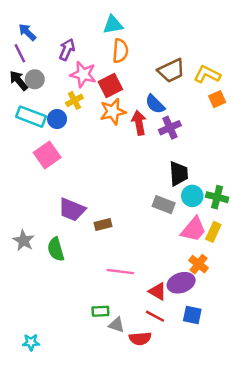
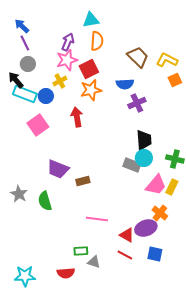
purple arrow: (67, 50) -> (68, 42), moved
purple line: (20, 53) -> (25, 43), moved
brown trapezoid: (171, 71) -> (138, 57), turned -110
pink star: (83, 74) -> (67, 60), turned -30
black arrow: (19, 81) -> (16, 80), moved
blue semicircle: (155, 104) -> (125, 84), turned -48
red arrow: (139, 123) -> (77, 117), moved
cyan circle: (192, 196) -> (144, 158), moved
red semicircle: (140, 339) -> (66, 273), moved
cyan star: (31, 342) -> (25, 276), size x1.5

